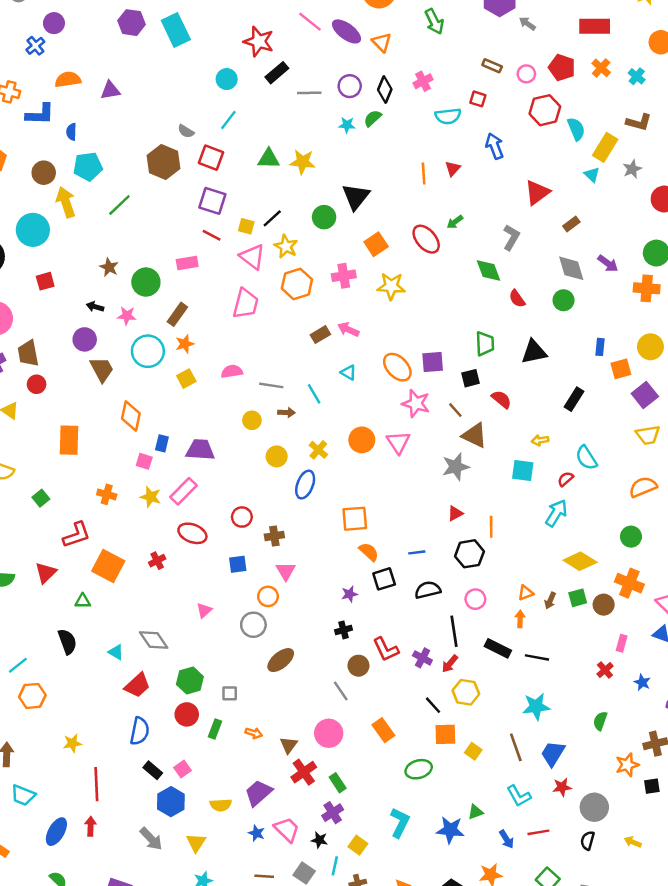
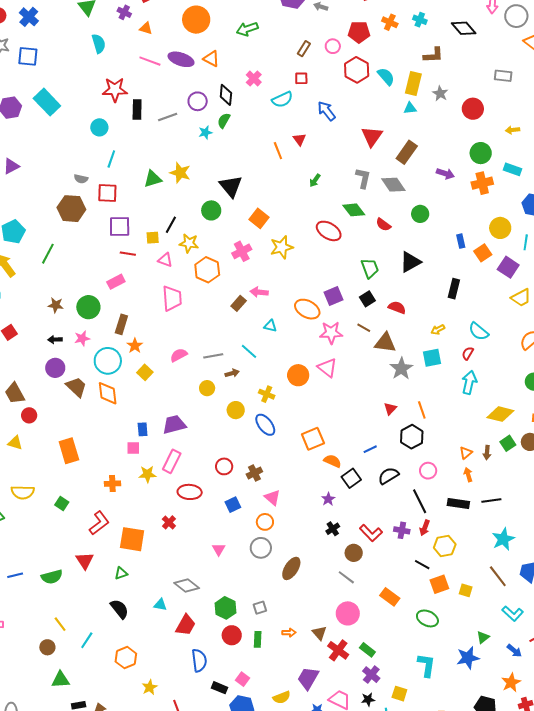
green arrow: (434, 22) -> (247, 29), turned 115
brown rectangle: (492, 66) -> (304, 49), turned -63
black rectangle: (277, 73) -> (137, 110), turned -30
yellow star: (303, 162) -> (180, 173), turned 30
cyan triangle: (592, 175) -> (410, 108), turned -32
brown rectangle: (571, 224) -> (407, 152), size x1.6
red ellipse: (426, 239) -> (329, 231), moved
pink triangle: (252, 257) -> (165, 260), size x0.7
gray diamond: (571, 268) -> (393, 185), moved
orange diamond: (131, 416) -> (108, 393), moved
gray star: (456, 467) -> (401, 369), moved
blue ellipse: (305, 485) -> (265, 425), turned -40
orange hexagon: (32, 696) -> (126, 658), moved
green ellipse: (419, 769) -> (427, 618), turned 60

